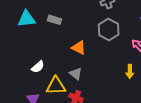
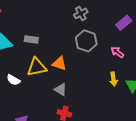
white semicircle: (38, 67) -> (13, 80), moved, turned 80
yellow triangle: (56, 86) -> (37, 67), moved

